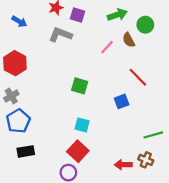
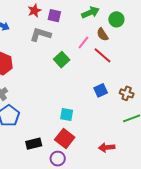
red line: (138, 77) -> (103, 55), moved
green square: (80, 86) -> (62, 60), moved, turned 35
black rectangle: (26, 151) -> (34, 144), moved
brown cross: (146, 160) -> (127, 93), moved

